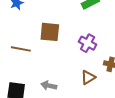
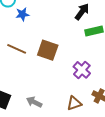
brown line: (21, 49) -> (17, 49), moved

